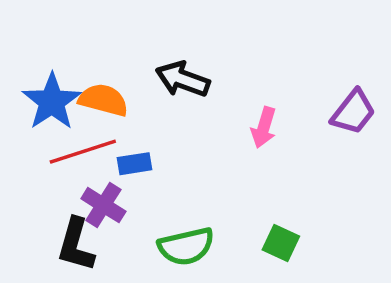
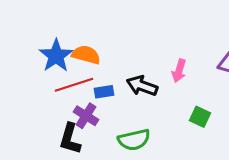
black arrow: (183, 79) -> (142, 86), moved
green square: (281, 243) -> (200, 117), moved

